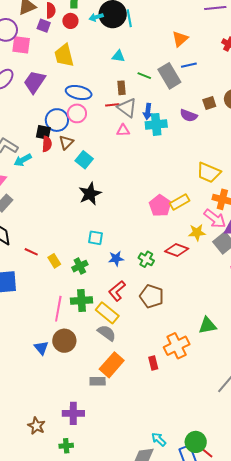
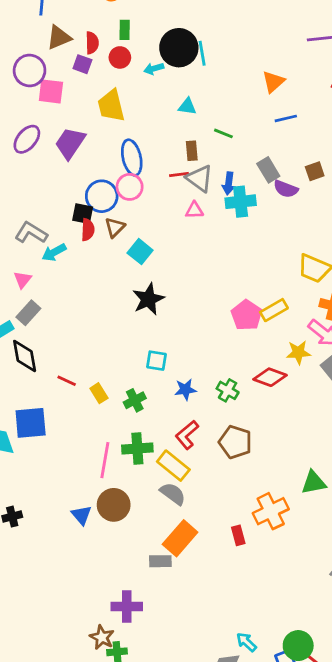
cyan arrow: (96, 17) -> (154, 69), moved
gray rectangle: (169, 76) -> (268, 170), moved, size x0.7
blue ellipse: (79, 93) -> (132, 158), turned 65
brown star: (36, 426) -> (102, 637), moved

